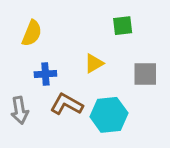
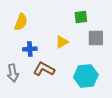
gray square: (145, 74) -> (96, 38), moved
cyan hexagon: (109, 115) -> (86, 76), moved

